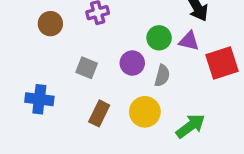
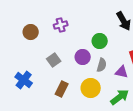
purple triangle: (189, 41) -> (122, 72), moved
gray square: (87, 68) -> (54, 60), turned 32
blue cross: (39, 99) -> (24, 80), turned 30

